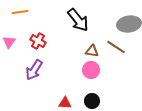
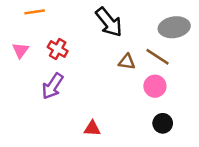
pink circle: (91, 70) -> (155, 86), moved
black circle: (92, 101) -> (163, 123), moved

